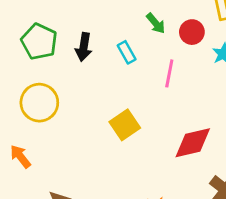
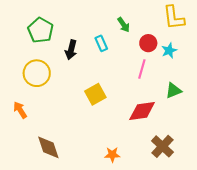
red circle: (192, 32) -> (148, 43), moved
black arrow: (84, 47) -> (71, 50), moved
pink line: (169, 73) -> (142, 69), moved

